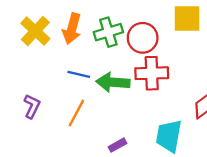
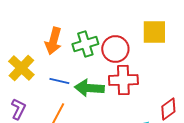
yellow cross: (35, 31) -> (21, 68), moved

